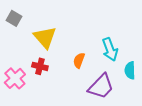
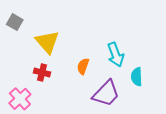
pink cross: (15, 78) -> (20, 99), moved

